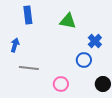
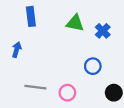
blue cross: (95, 41) -> (103, 31), moved
gray line: (29, 68) -> (35, 87), moved

